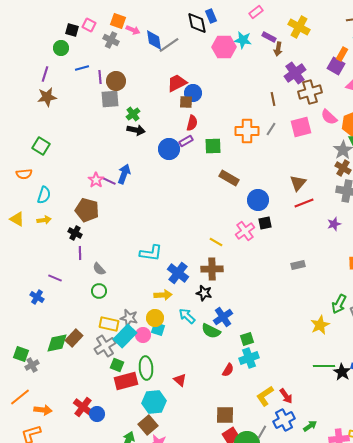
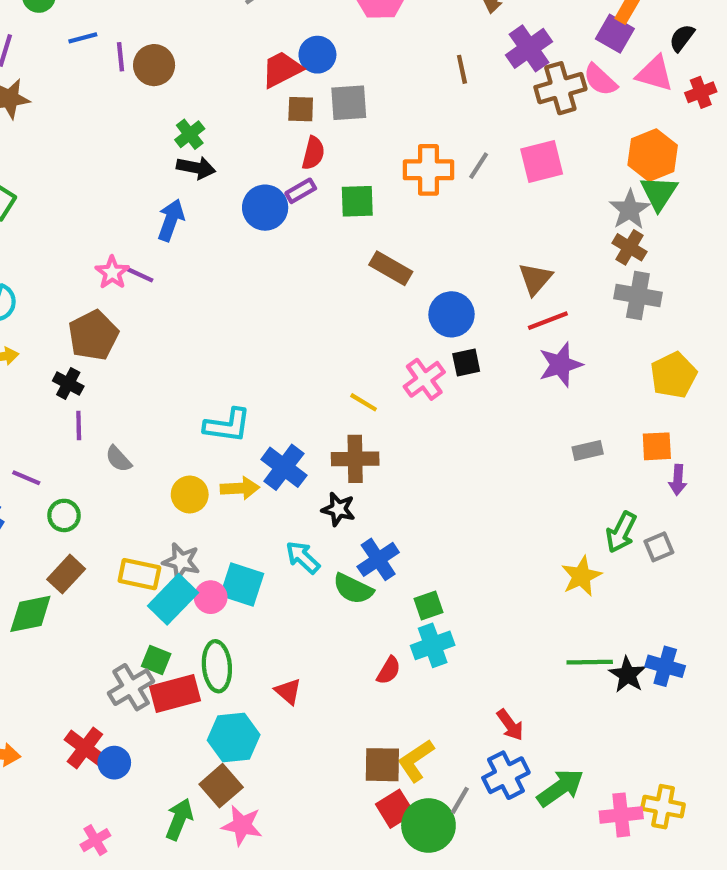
blue circle: (193, 93) -> (317, 55), moved
gray square: (110, 99) -> (349, 103), moved
brown line: (273, 99) -> (462, 69), moved
pink semicircle: (329, 117) -> (600, 80), moved
blue arrow: (124, 174) -> (171, 220), moved
brown pentagon: (87, 210) -> (93, 335), turned 30
purple star: (334, 224) -> (560, 365), moved, size x1.5
gray rectangle: (298, 265) -> (588, 451), moved
green circle: (99, 291) -> (64, 515), moved
yellow arrow: (163, 295) -> (240, 488), moved
yellow circle: (155, 318) -> (190, 495), moved
cyan square: (158, 329) -> (242, 585), size x1.5
brown rectangle: (74, 338) -> (66, 574), moved
gray cross: (105, 346) -> (131, 687), moved
yellow L-shape: (265, 396) -> (416, 761), moved
green arrow: (310, 426) -> (560, 788), size x1.6

